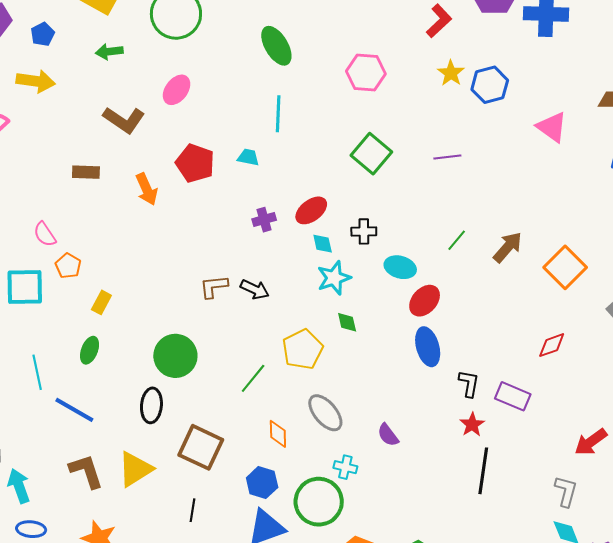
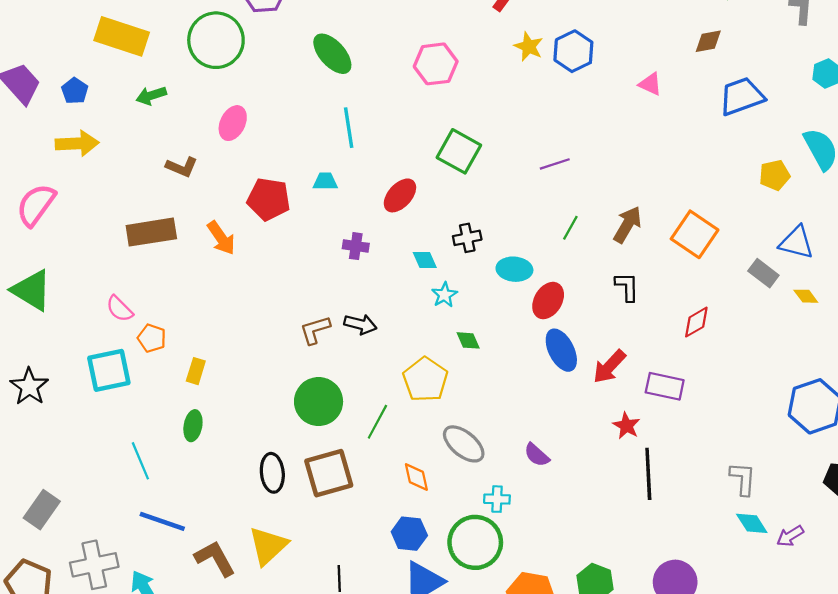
brown L-shape: (124, 120) -> (182, 167), size x0.7
pink triangle: (552, 127) -> (650, 84), size x0.7
purple line: (447, 157) -> (555, 164), moved
brown rectangle: (86, 172) -> (151, 232), size x1.6
red ellipse: (311, 210) -> (400, 195), moved
purple cross: (264, 220) -> (356, 246), turned 35
cyan star: (334, 278) -> (444, 295), size x0.7
green circle: (175, 356) -> (319, 402), moved
black L-shape: (469, 384) -> (627, 287), moved
blue line: (74, 410) -> (162, 521), moved
red arrow: (591, 442) -> (609, 367), moved
brown square: (201, 447) -> (329, 473), moved, turned -30

